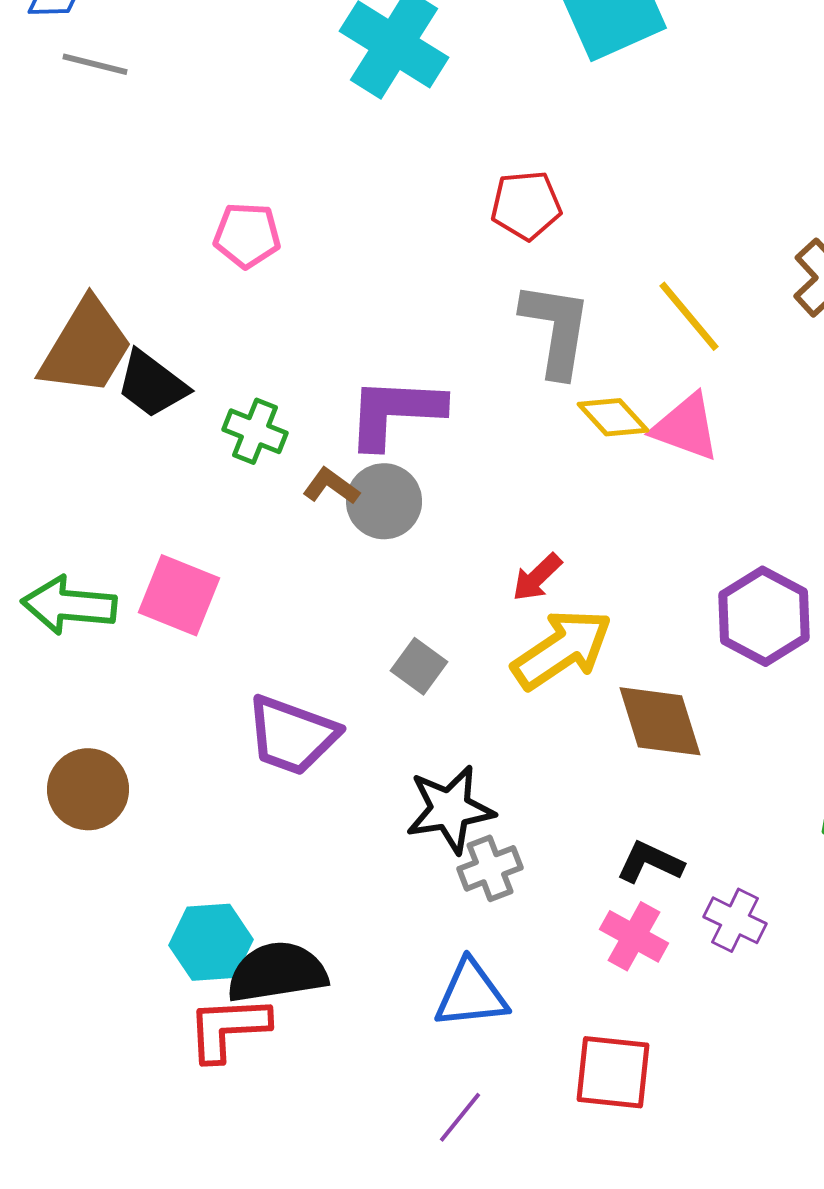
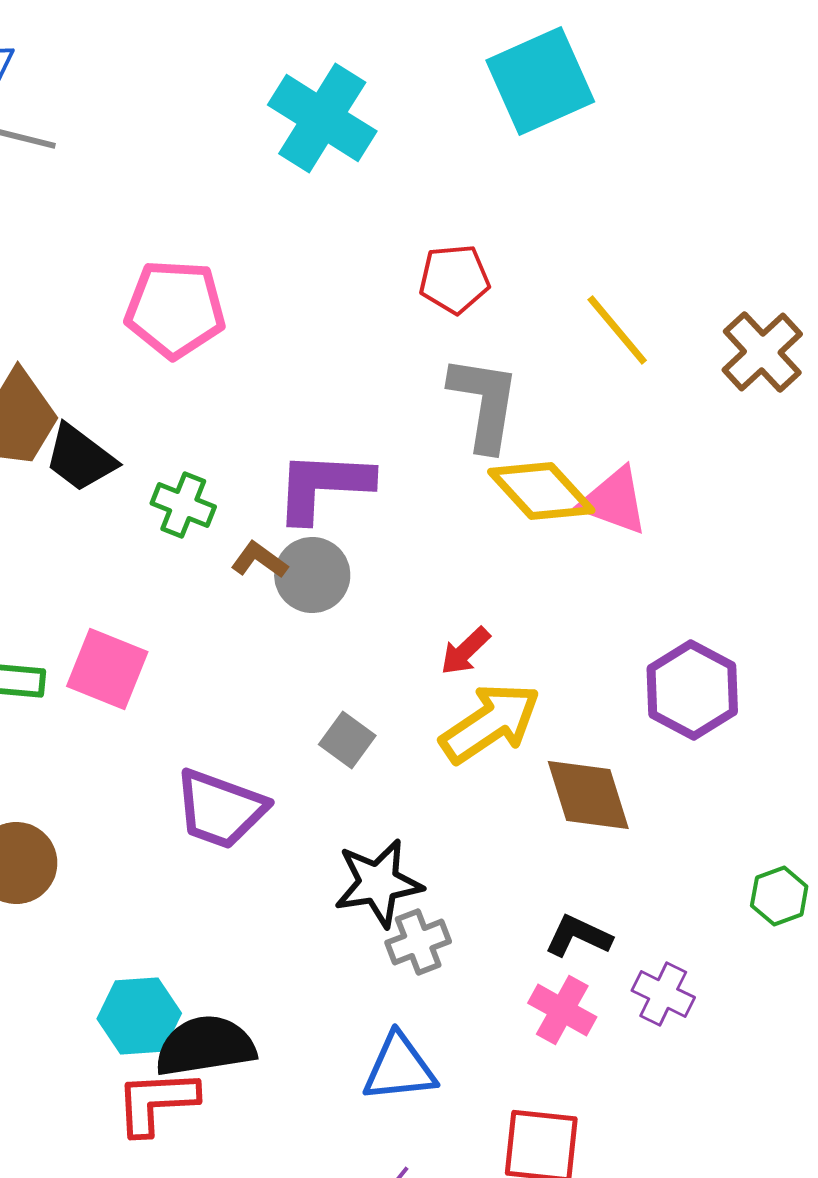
pink pentagon: (247, 235) -> (175, 309), size x1.5
yellow line: (689, 316) -> (617, 330), moved
yellow diamond: (613, 417) -> (541, 491), size x1.5

